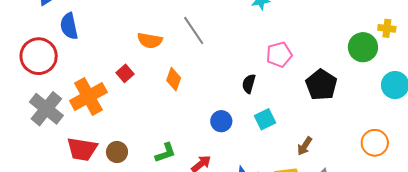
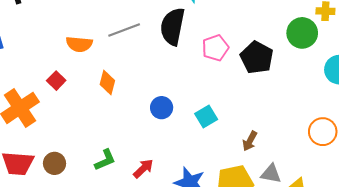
gray line: (194, 30) -> (124, 30), turned -72
black semicircle: (249, 84) -> (173, 26), moved, size x1.8
black pentagon: (321, 85) -> (257, 58), moved
blue circle: (221, 121) -> (162, 108), moved

